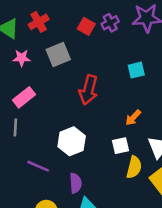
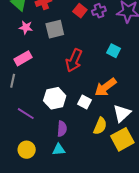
cyan square: (136, 70) -> (114, 51), turned 32
orange arrow: (133, 118) -> (105, 87), size x1.6
white square: (120, 146) -> (85, 102), moved, turned 32
purple semicircle: (76, 183) -> (62, 129), moved

